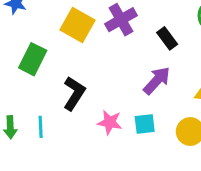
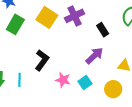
green rectangle: (33, 59) -> (15, 24), moved
cyan square: (145, 124) -> (85, 82), turned -32

